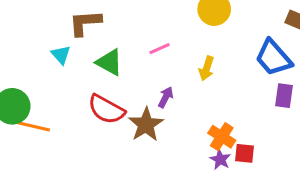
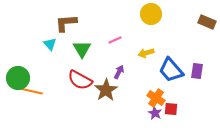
blue trapezoid: (273, 58) -> (171, 70), moved
green triangle: (109, 62) -> (82, 49), turned 30
yellow arrow: (207, 68) -> (146, 53), turned 56

